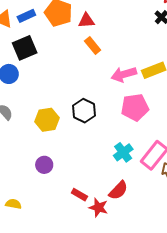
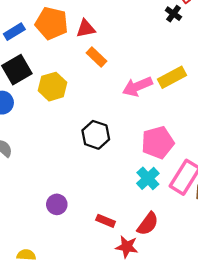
pink pentagon: (135, 107) -> (158, 142), moved
yellow hexagon: (47, 120) -> (52, 87), moved
red rectangle: (79, 195) -> (106, 221), moved

